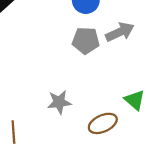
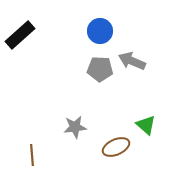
gray arrow: (120, 32) -> (132, 61), turned -132

